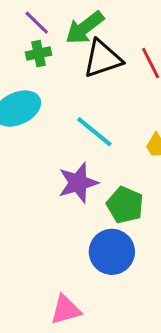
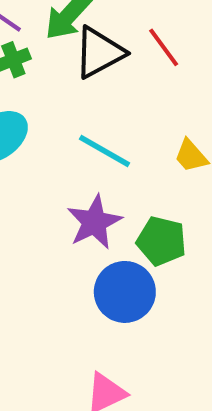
blue circle: (112, 252) -> (125, 292), moved

